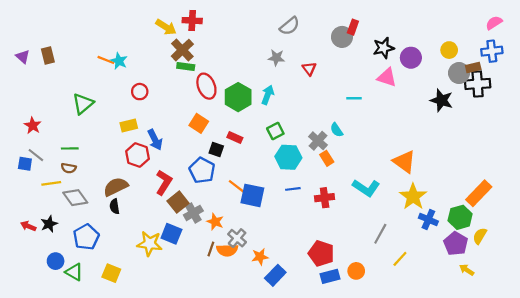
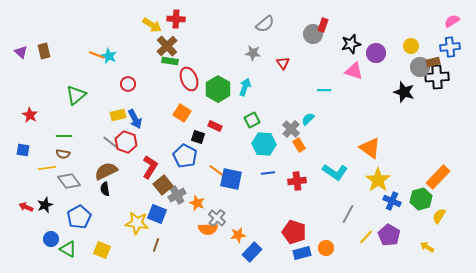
cyan semicircle: (337, 130) -> (308, 119), turned 80
blue arrow: (155, 140) -> (135, 119), moved
gray line: (36, 155) -> (110, 142), moved
purple pentagon: (456, 244) -> (389, 235), moved
brown line: (211, 249) -> (156, 245), moved

